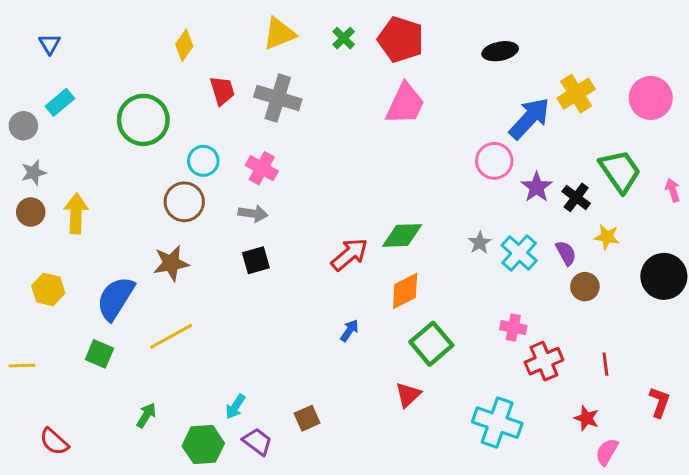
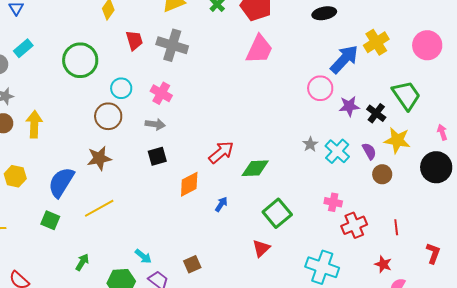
purple star: (537, 187) -> (349, 106), turned 30
pink arrow: (673, 190) -> (442, 132), moved
green diamond: (402, 235) -> (255, 168), moved
yellow star: (607, 237) -> (397, 140), size x1.5
orange diamond: (405, 291) -> (189, 184), moved
cyan arrow: (235, 407) -> (143, 256), turned -84

